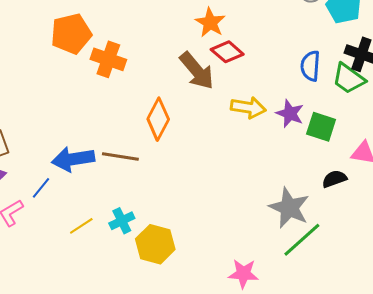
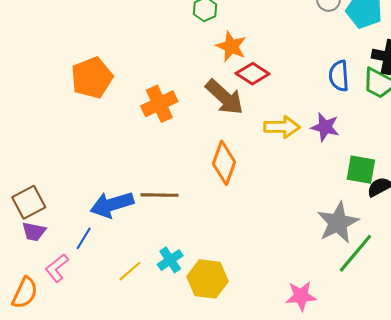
orange cross: (108, 59) -> (159, 104), moved, turned -36
orange diamond: (158, 119) -> (224, 163), moved
green square: (321, 127) -> (361, 170), moved
gray star: (289, 208) -> (338, 223), turned 30

